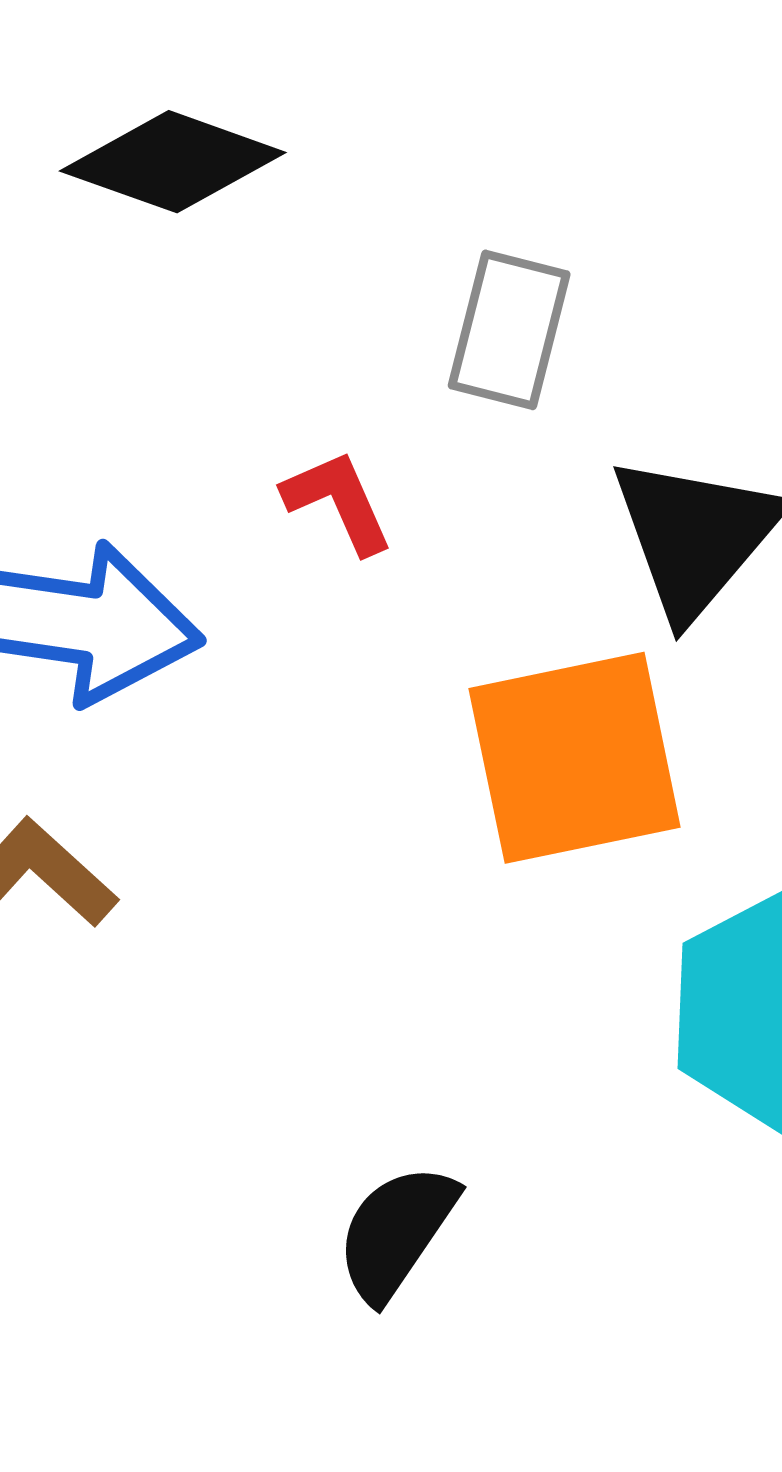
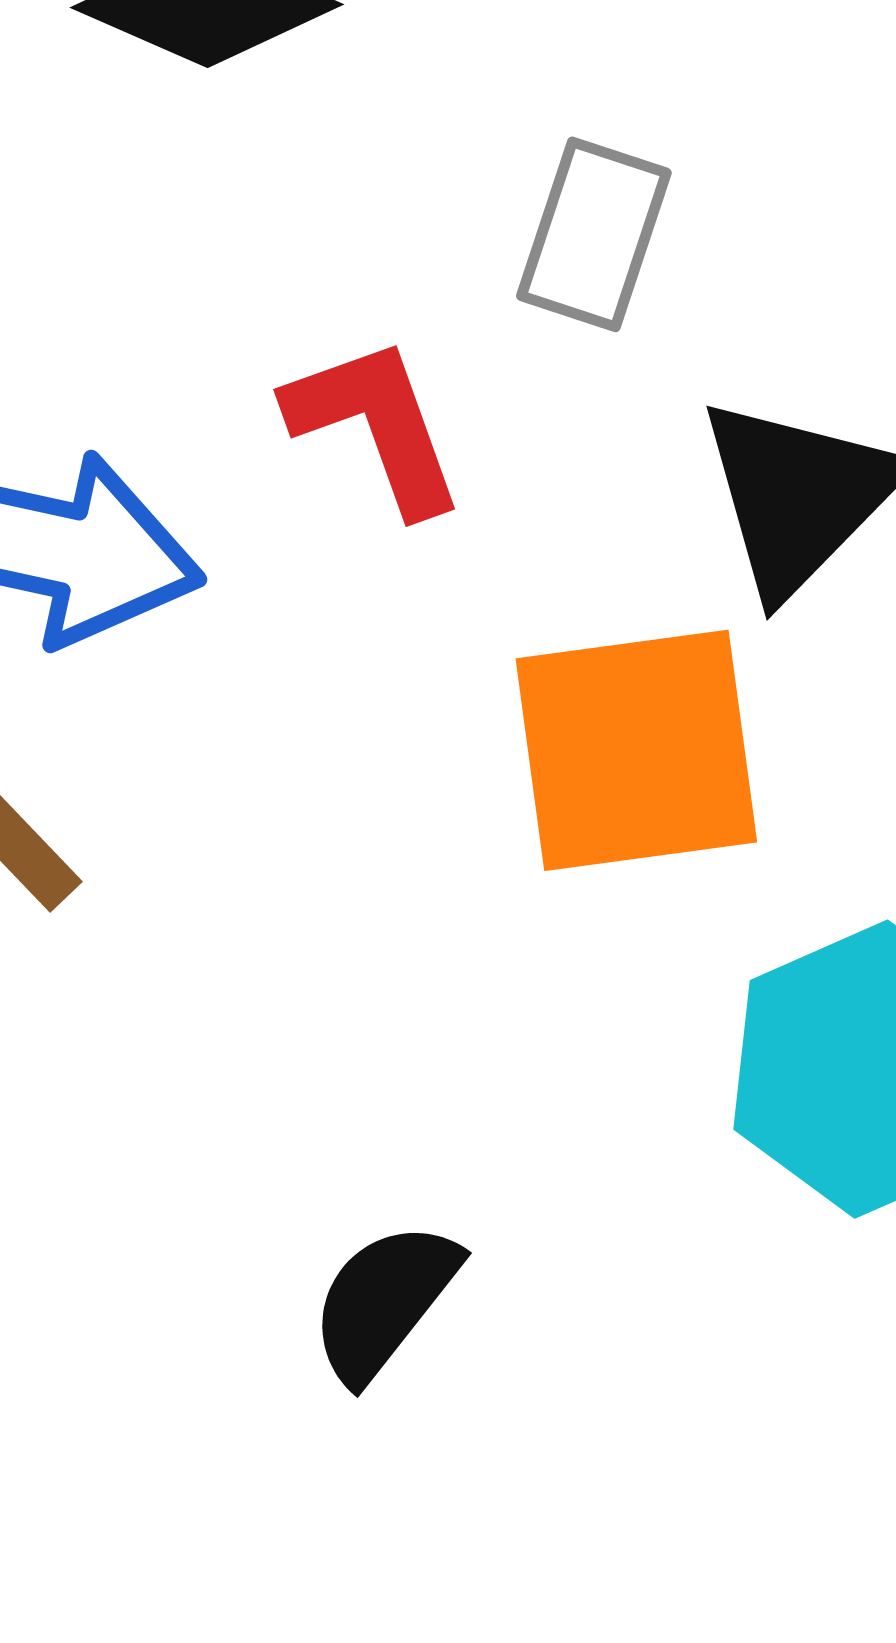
red L-shape: (338, 502) -> (376, 425), size x1.4

